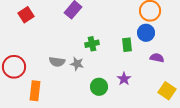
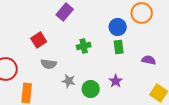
red square: (26, 15) -> (39, 40), moved
blue circle: (146, 33) -> (118, 27), moved
gray star: (77, 64) -> (69, 81), moved

